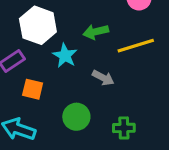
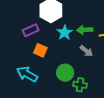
green arrow: (96, 32) -> (85, 30), moved
green cross: (124, 128) -> (80, 85), moved

